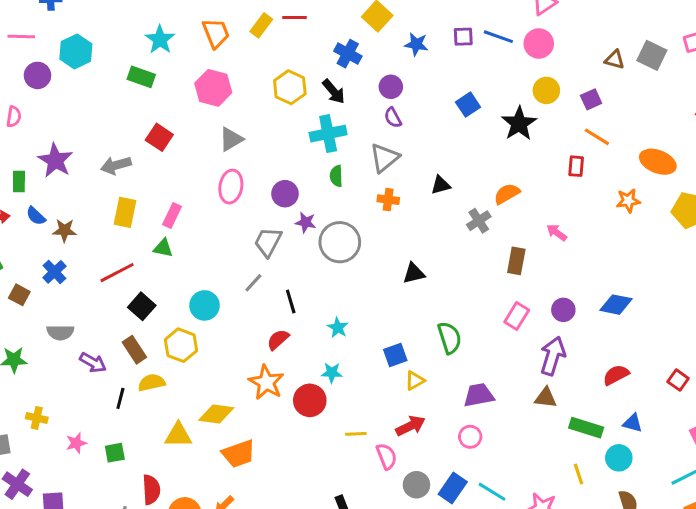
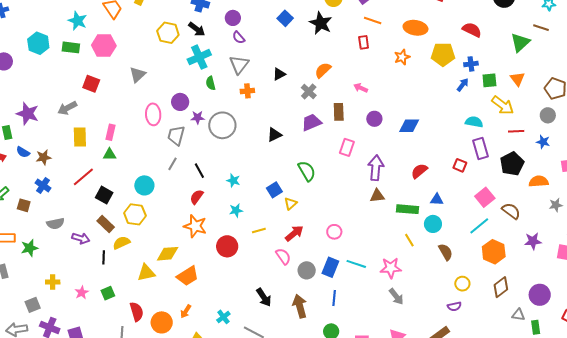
cyan hexagon: (76, 51) -> (38, 43), moved
pink hexagon: (213, 88) -> (104, 46), moved
pink ellipse: (231, 187) -> (153, 114), moved
purple circle: (563, 310) -> (374, 119), moved
purple trapezoid: (479, 395) -> (311, 122), moved
red circle: (310, 400) -> (227, 246), moved
yellow line: (356, 434) -> (259, 230), moved

